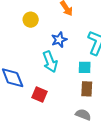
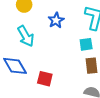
cyan arrow: (50, 62) -> (26, 36), moved

